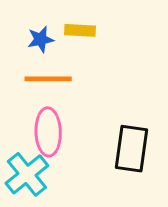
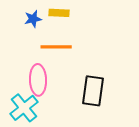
orange line: (48, 79) -> (56, 47), moved

